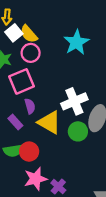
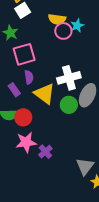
yellow semicircle: (29, 34) -> (57, 19), moved, turned -48
cyan star: (76, 42) -> (77, 26), size x0.6
pink circle: (31, 53) -> (63, 31), moved

